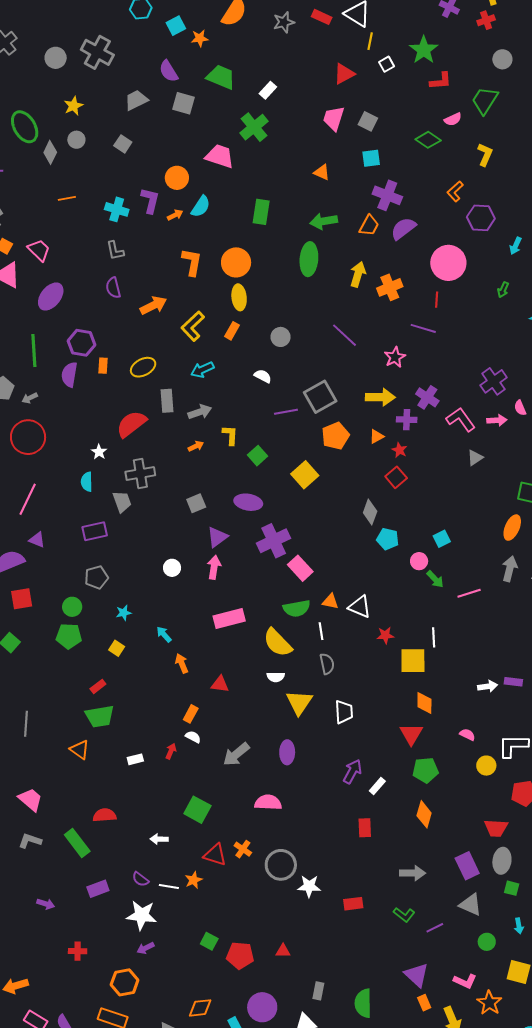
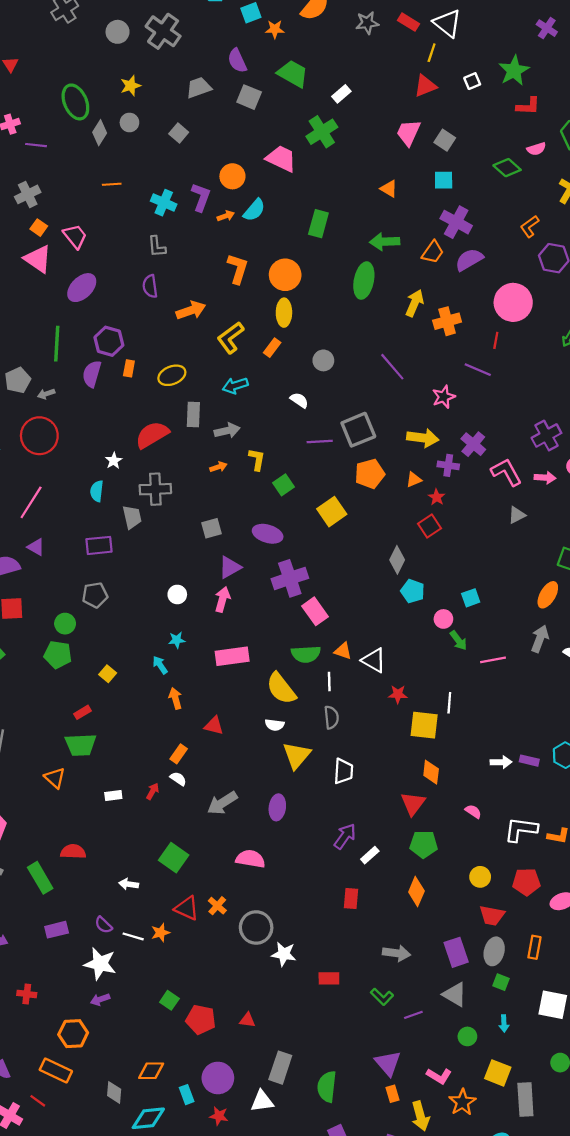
yellow line: (370, 41) -> (432, 53), moved
cyan star: (124, 613) -> (177, 640), moved
yellow circle: (486, 766) -> (480, 877), moved
gray rectangle: (318, 991) -> (280, 1068), size x1.6

